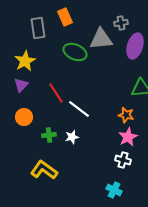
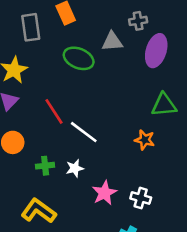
gray triangle: (101, 39) -> (112, 42), size x0.7
pink star: (128, 137) -> (104, 193), moved

